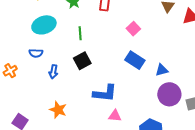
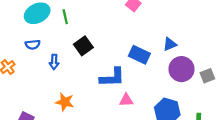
green line: (80, 33) -> (65, 17), moved
blue rectangle: (135, 60) -> (139, 55), moved

